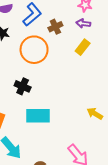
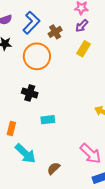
purple arrow: (83, 23) -> (82, 26), turned -48
cyan rectangle: (38, 116) -> (48, 120), size x0.6

